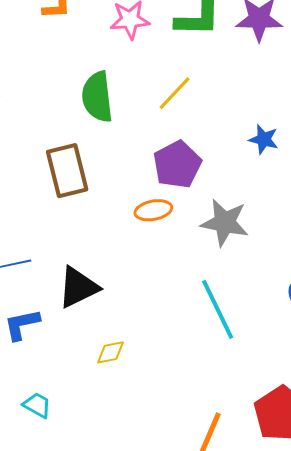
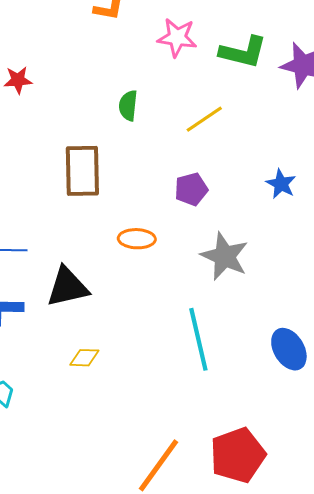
green semicircle: (97, 97) -> (128, 106), size x0.6
purple pentagon: (177, 165) -> (191, 189), size x0.7
orange ellipse: (153, 210) -> (137, 239), moved

